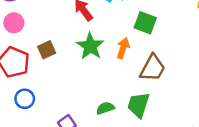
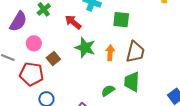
pink circle: (14, 23) -> (34, 43), moved
orange arrow: (123, 48) -> (110, 53), moved

